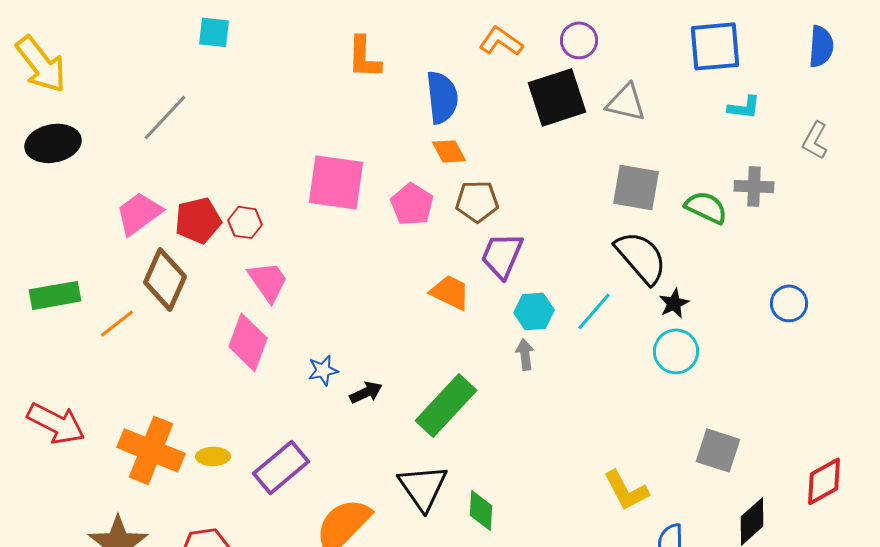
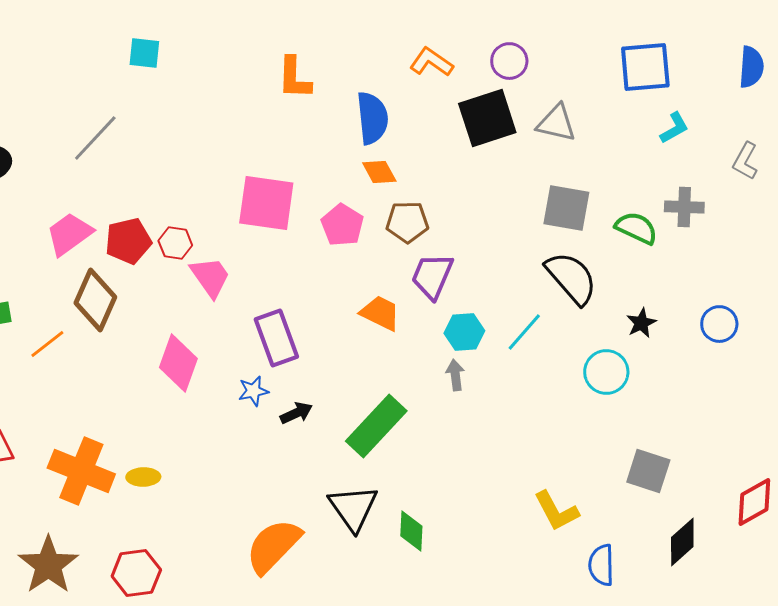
cyan L-shape: (744, 107) -> (674, 128), turned -36
pink trapezoid: (268, 281) -> (210, 277), moved
black star: (674, 303) -> (641, 323), moved
purple rectangle: (281, 467) -> (276, 338), moved, turned -70

